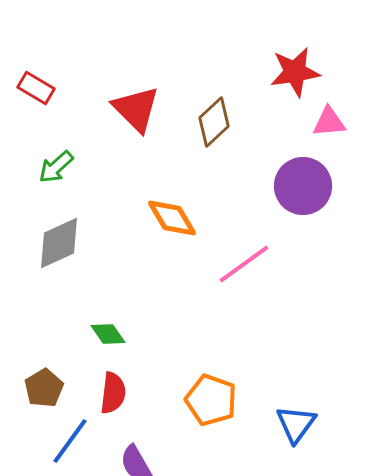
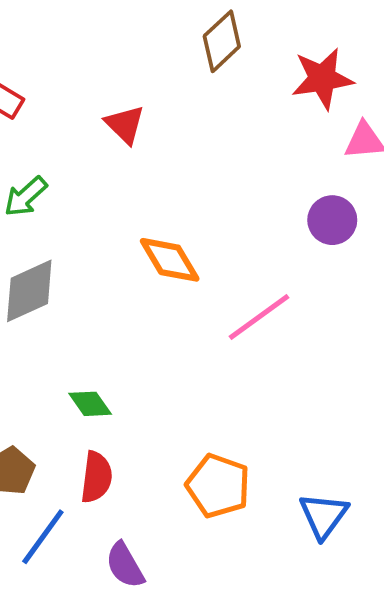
red triangle: (136, 109) -> (125, 124), size x0.7
brown diamond: (214, 122) -> (222, 41), moved
purple circle: (303, 186) -> (332, 220), size x0.7

